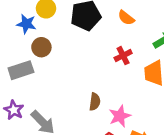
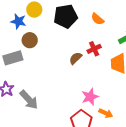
brown semicircle: (95, 102) -> (76, 58), moved, turned -144

